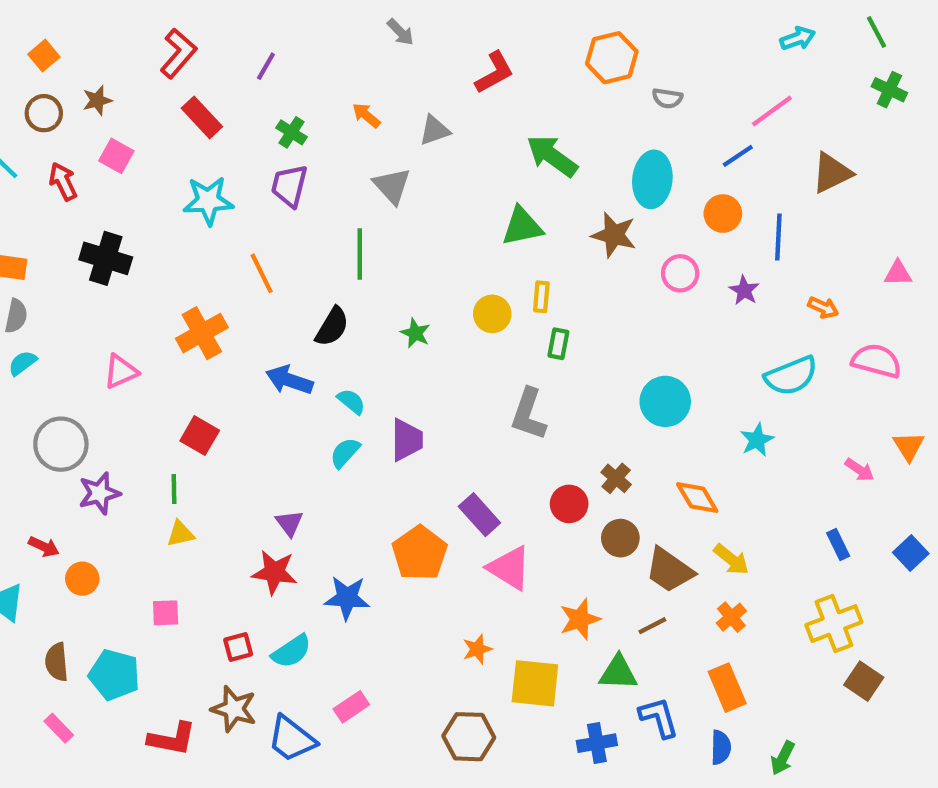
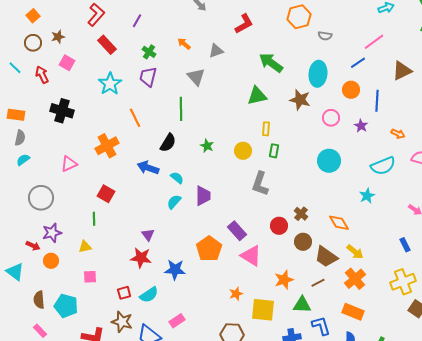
cyan star: (208, 201) -> (110, 84), turned -30
yellow circle: (492, 314) -> (243, 151), moved
cyan circle: (665, 401) -> (329, 161), moved
purple star: (99, 493) -> (52, 233), moved
yellow triangle: (180, 534) -> (85, 247), moved
orange cross: (731, 617) -> (355, 279), size x1.5
orange rectangle: (727, 688) -> (353, 312), turned -45

